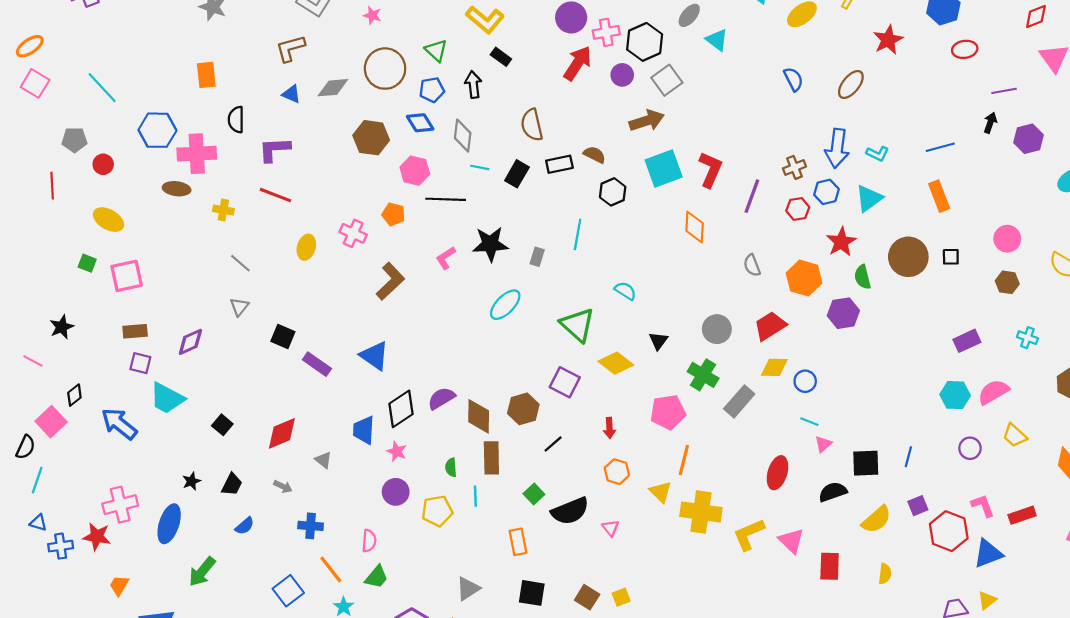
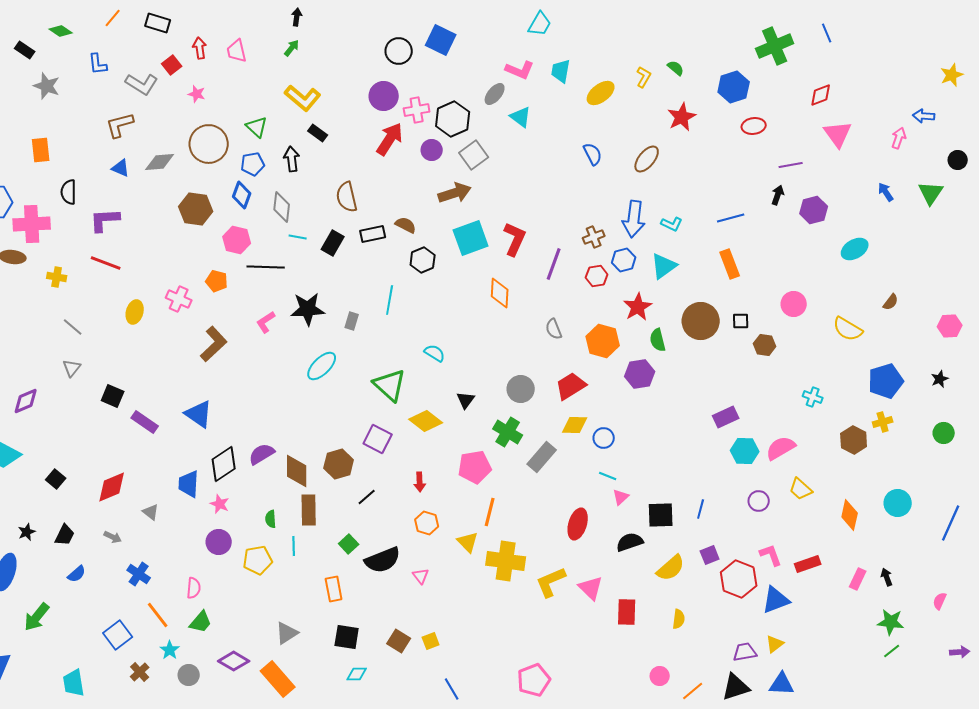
blue diamond: (420, 123) -> (242, 195), turned 52
brown hexagon: (1007, 282) -> (765, 345), moved
purple rectangle: (967, 341) -> (726, 417), moved
blue cross: (311, 526) -> (139, 574), turned 30

